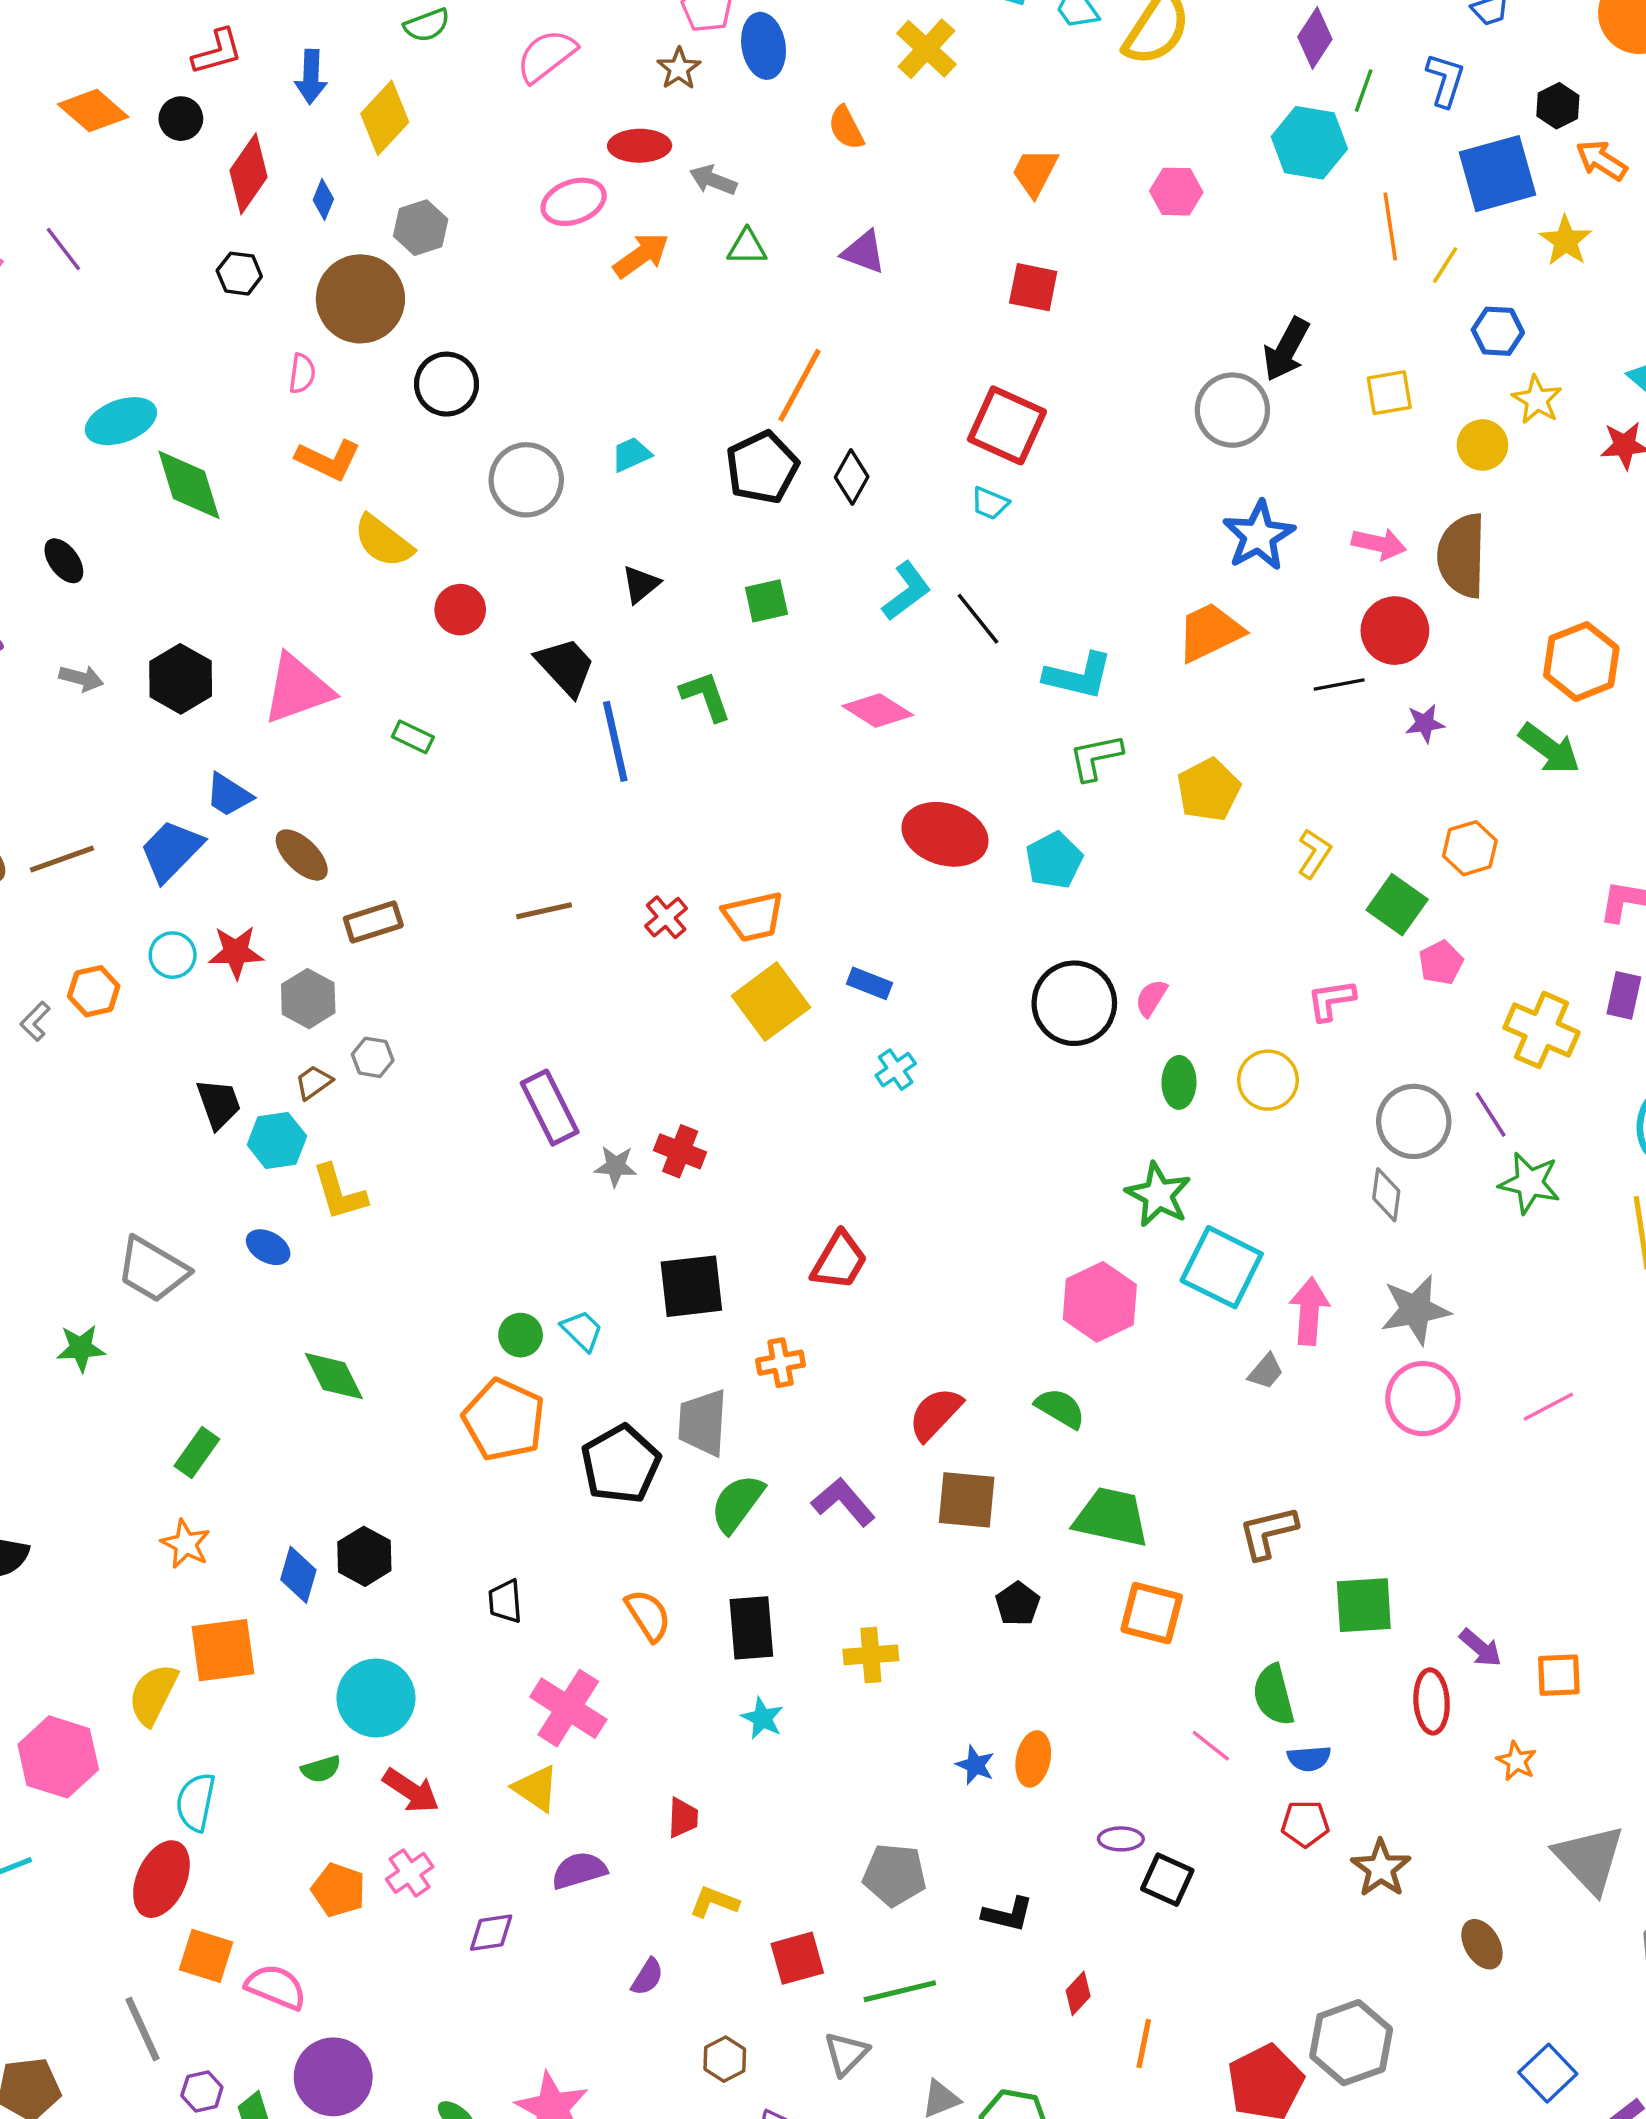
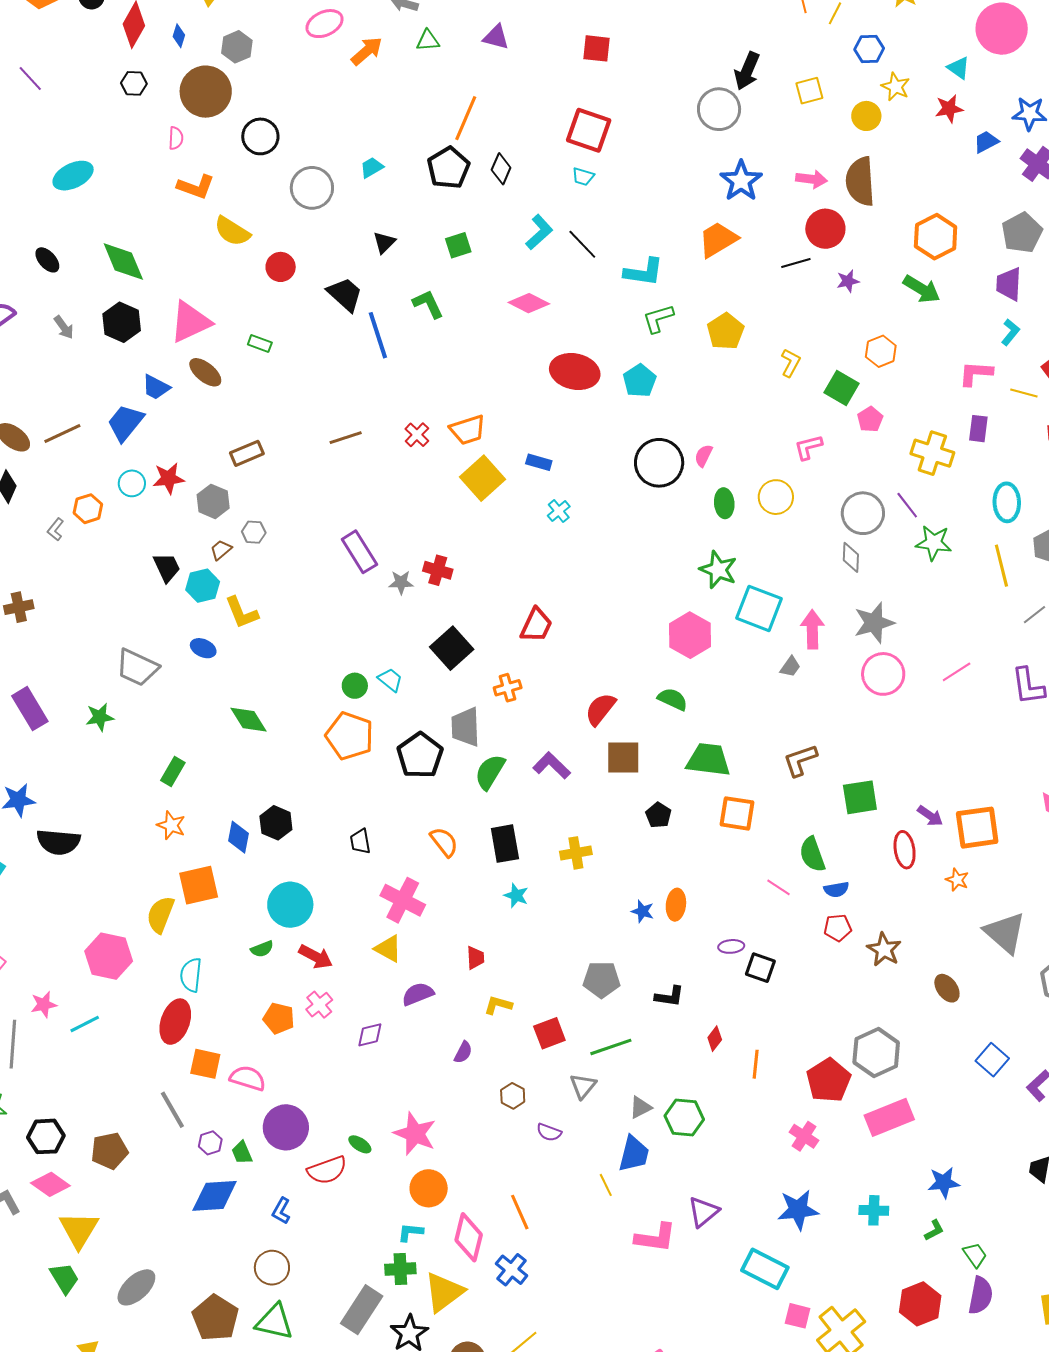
green diamond: (189, 485) -> (123, 262), moved
gray arrow: (81, 678) -> (64, 327), turned 45
brown ellipse: (302, 855) -> (205, 372), moved
black square: (691, 1286) -> (452, 648), turned -30
orange square: (1559, 1675) -> (977, 828), size x1.6

